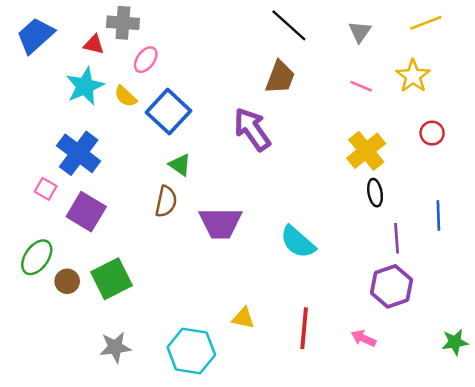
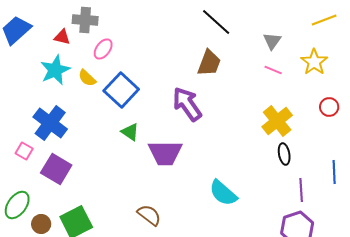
gray triangle: (360, 32) -> (272, 41), moved
brown semicircle: (166, 201) -> (149, 215), moved, turned -65
purple trapezoid: (220, 223) -> (165, 153), moved

